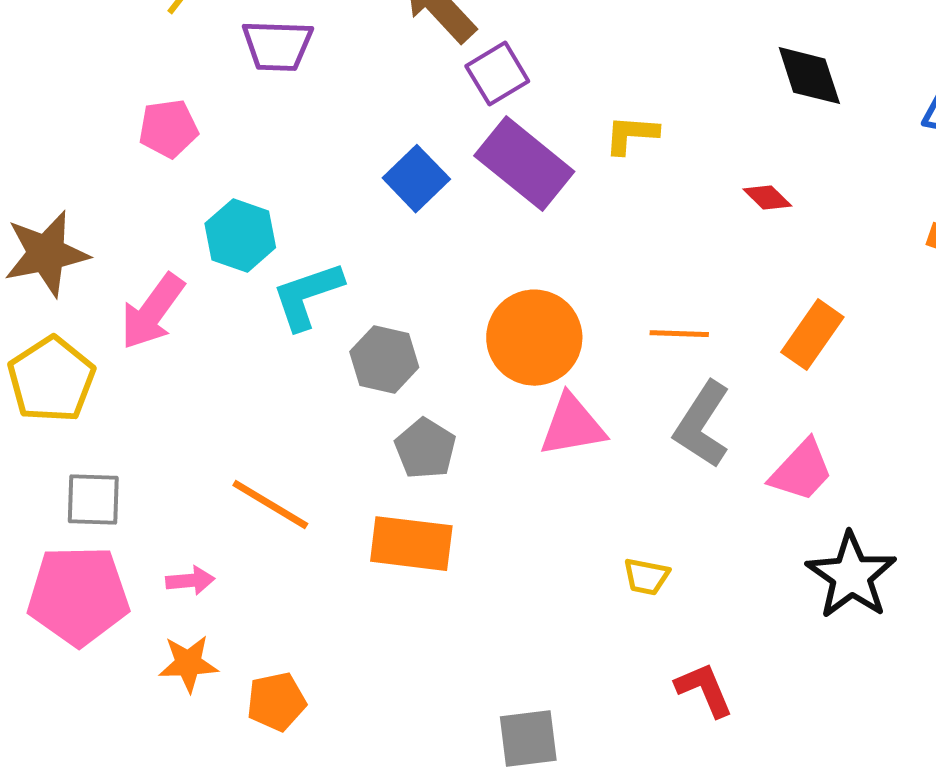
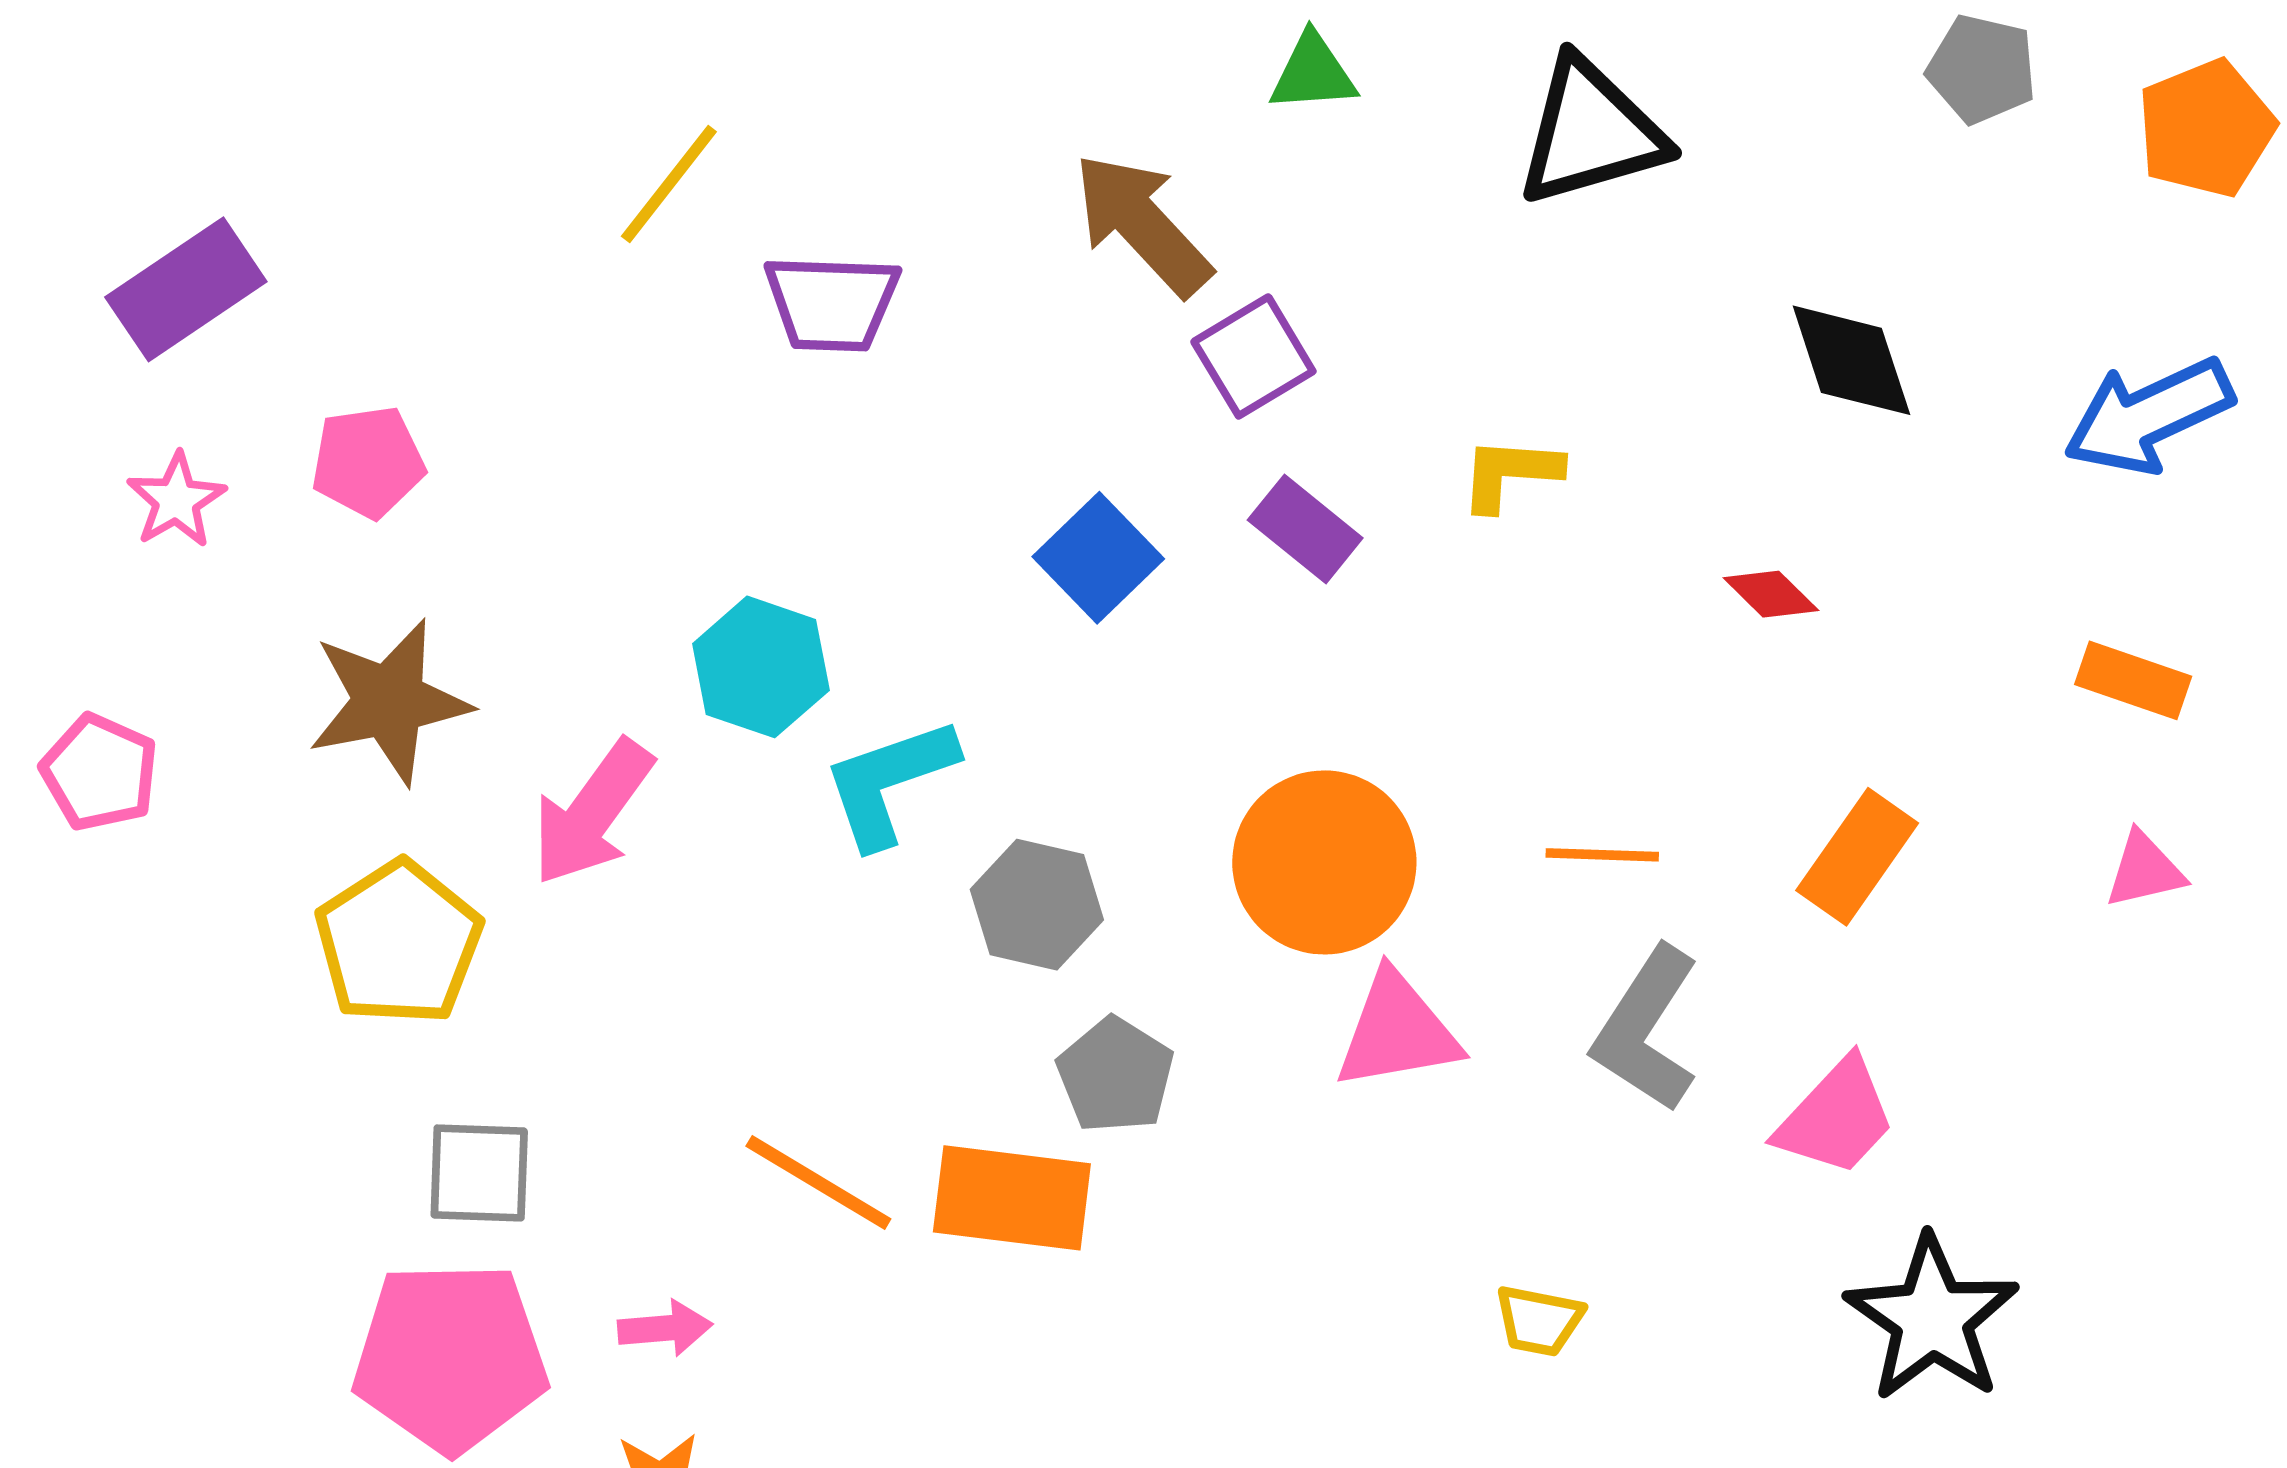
pink pentagon: (168, 129) -> (368, 462), moved
purple rectangle: (524, 164) -> (1305, 529), size x0.6
orange rectangle: (411, 544) -> (1012, 1198), moved

